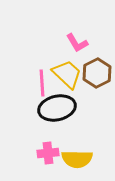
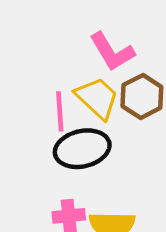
pink L-shape: (77, 43) -> (112, 52), size x1.4

